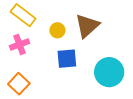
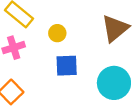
brown triangle: (87, 26) -> (115, 28), moved

